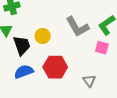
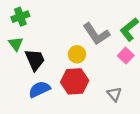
yellow circle: (43, 36) -> (77, 54), moved
pink square: (102, 48) -> (126, 56), turned 32

